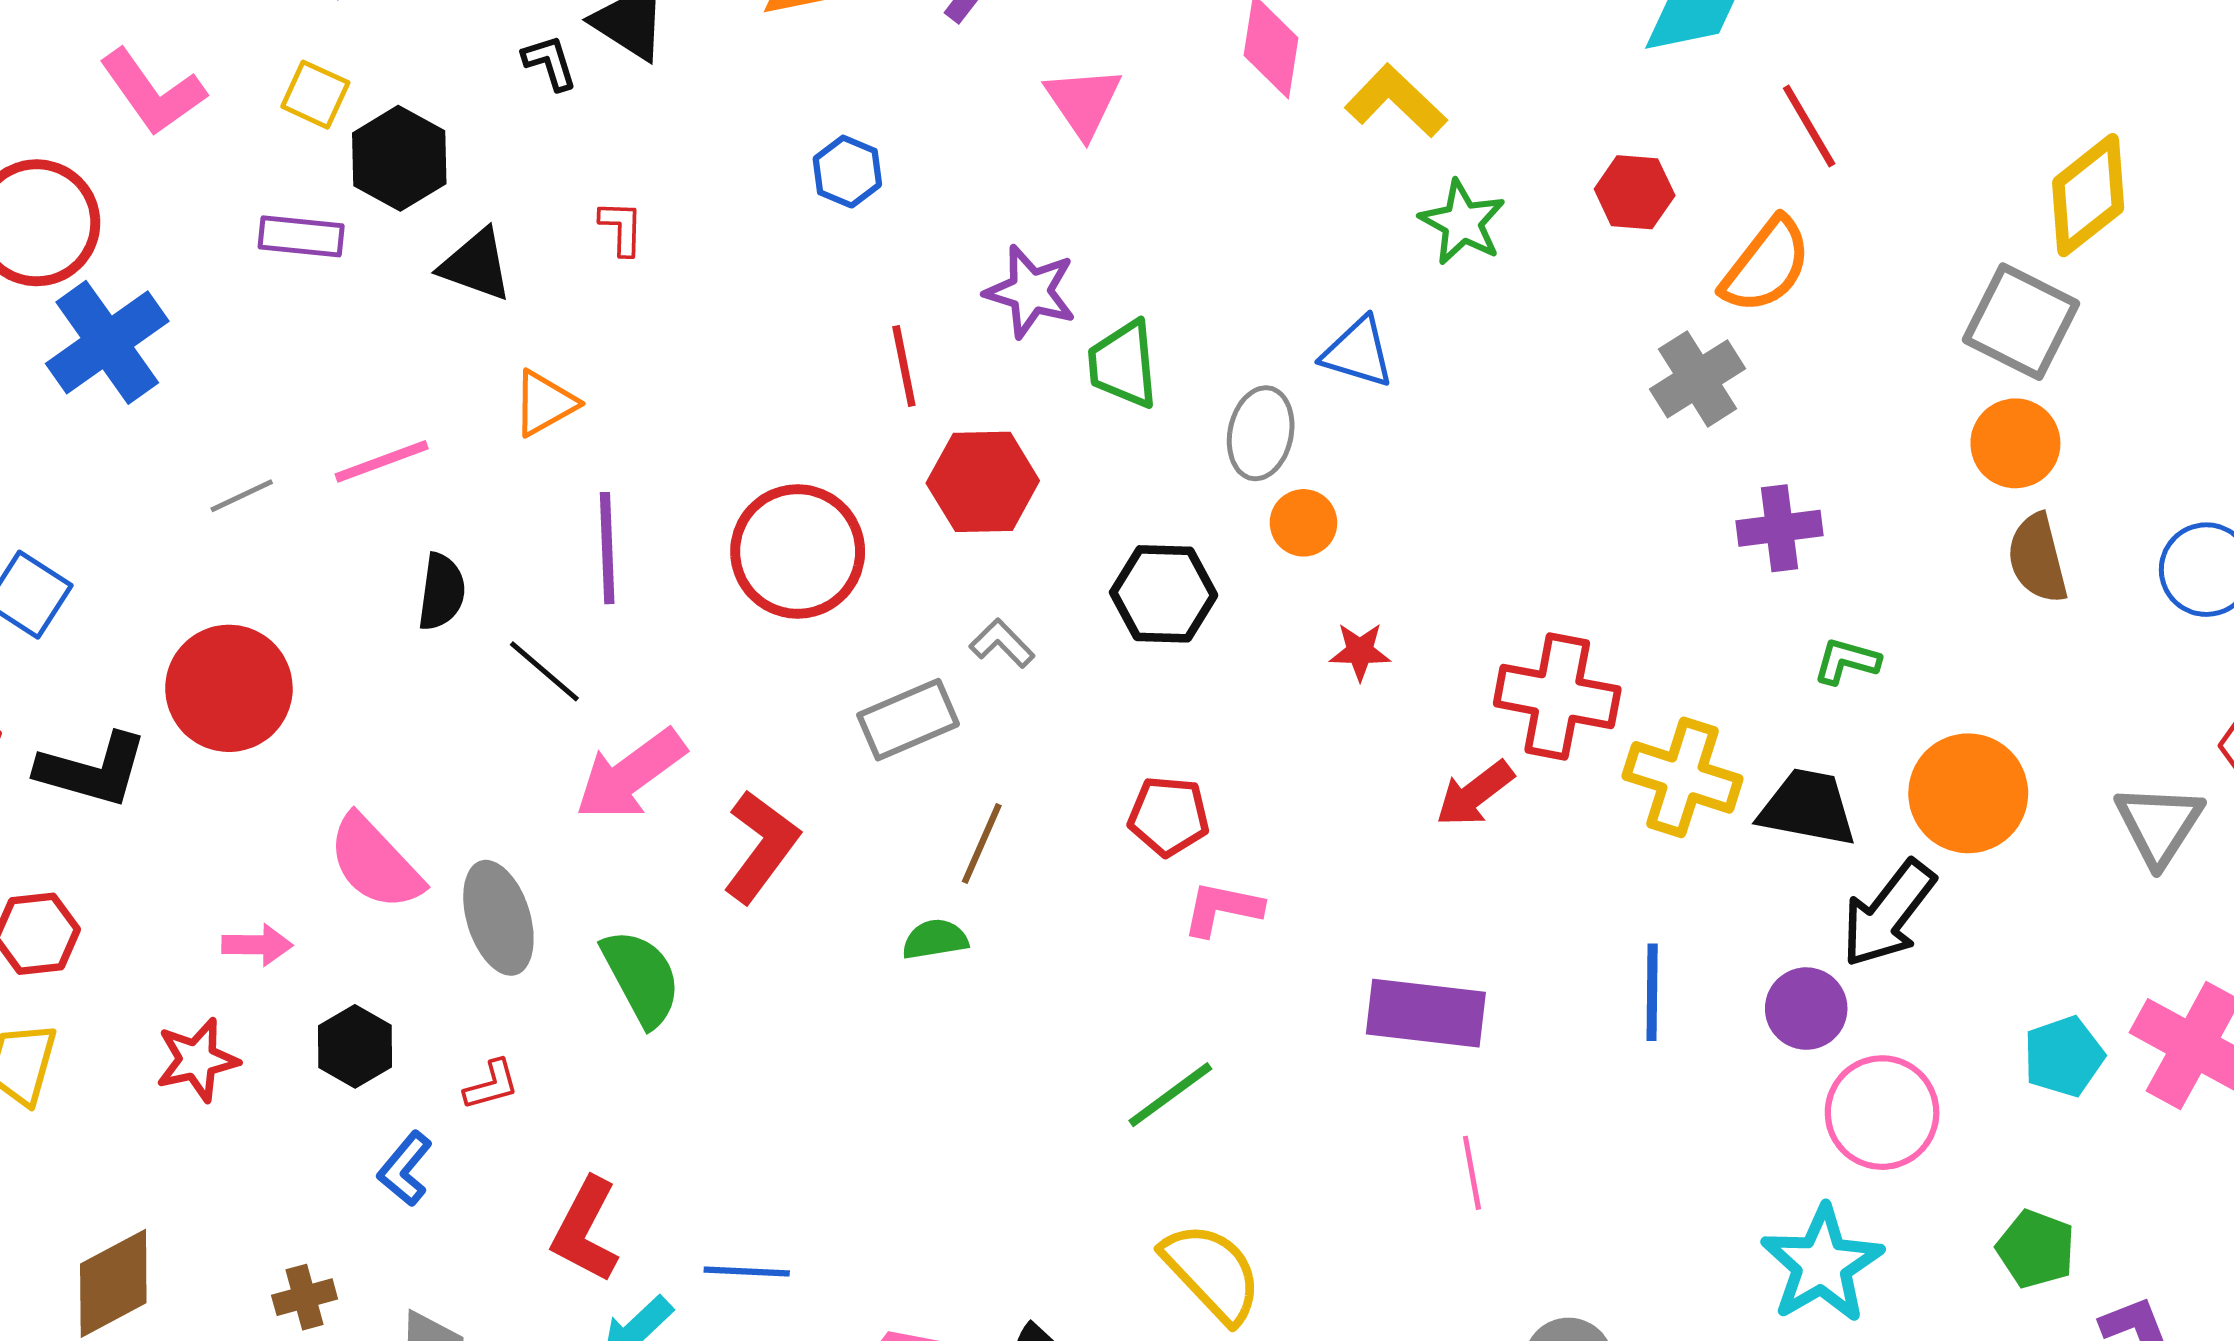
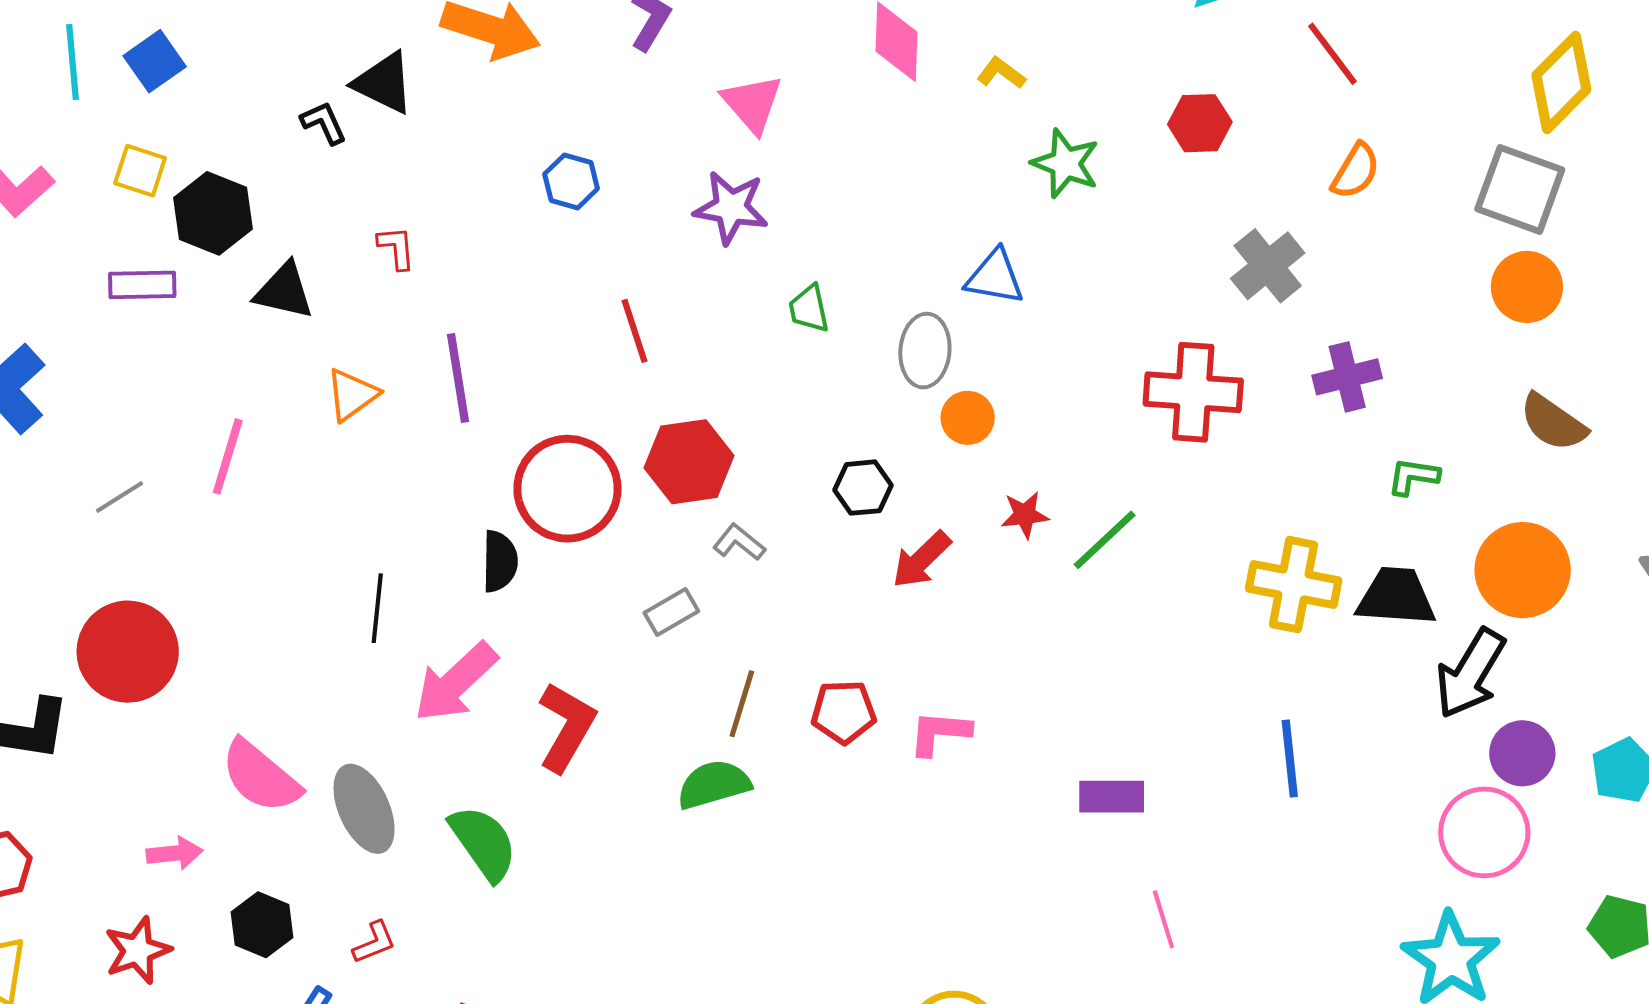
yellow L-shape: (1396, 101) -> (1001, 73), size x0.6
orange semicircle: (1766, 265) -> (1356, 171), moved, size x0.7
purple star: (1031, 291) -> (731, 208), moved
green trapezoid: (1123, 364) -> (809, 309), size x0.7
pink line: (382, 461) -> (228, 456), turned -46
red hexagon: (983, 482) -> (689, 462), moved
purple line: (607, 548) -> (458, 378), moved
brown semicircle: (2037, 558) -> (1553, 422), moved, turned -34
black semicircle: (442, 592) -> (500, 561), moved
black hexagon: (1164, 594) -> (863, 488), size x0.7
black line: (544, 671) -> (377, 608), turned 62
red cross: (1557, 696) -> (1193, 392), moved
gray rectangle: (908, 720) -> (671, 612), size x0.7
red arrow: (1475, 794) -> (921, 560), moved
red pentagon: (1169, 816) -> (844, 712), moved
green semicircle: (935, 939) -> (714, 784), size x1.4
purple circle: (1806, 1009) -> (1522, 753), moved
purple rectangle: (1426, 1013) -> (1112, 797), size x0.7
green line: (1170, 1095) -> (1105, 540), moved

